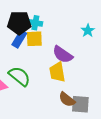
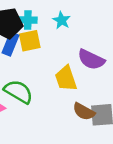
cyan star: (88, 31) -> (61, 20), moved
purple semicircle: (63, 55) -> (91, 60), moved

